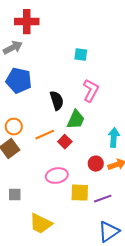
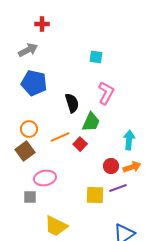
red cross: (27, 22) -> (42, 24), size x0.6
pink ellipse: (57, 176) -> (45, 178), moved
purple line: (103, 199) -> (118, 188), moved

